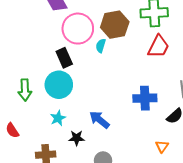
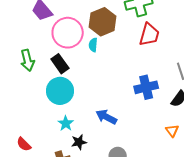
green arrow: (25, 90) -> (27, 60), moved
black star: (77, 138) -> (79, 142), moved

